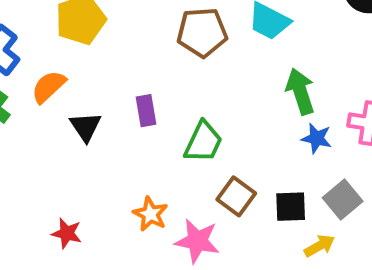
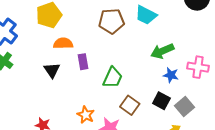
orange semicircle: (49, 87) -> (63, 43), moved, turned 42
green arrow: (300, 91) -> (162, 51), turned -95
black square: (291, 207) -> (161, 101), moved, turned 30

